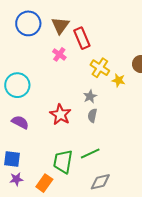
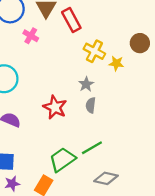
pink cross: (59, 54) -> (31, 36), moved
green trapezoid: (63, 162) -> (62, 160), turned 50
gray diamond: (100, 182) -> (106, 178), turned 30

